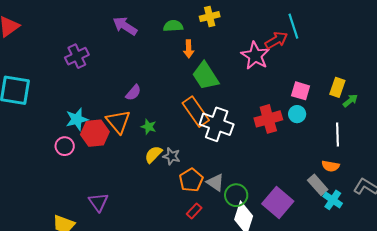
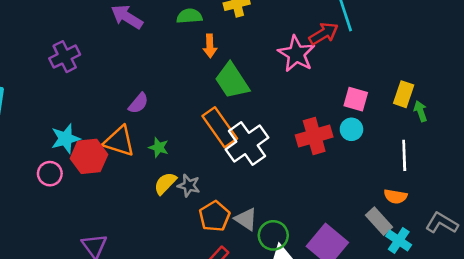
green arrow: (350, 101) -> (420, 111), turned -70
orange triangle: (118, 122) -> (119, 141), turned -32
white cross: (217, 124) -> (247, 144), turned 36

